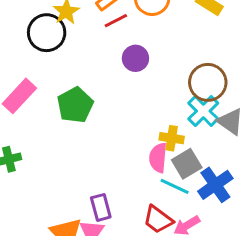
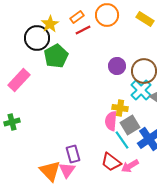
purple circle: (135, 58) -> (117, 66), moved
green pentagon: (75, 105) -> (56, 56), moved
cyan line: (175, 186) -> (122, 140), turned 30

